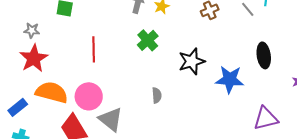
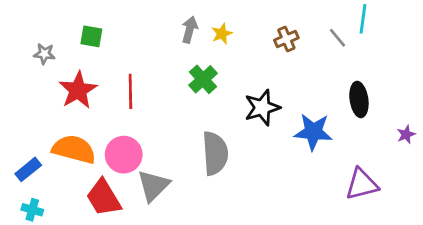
gray star: (32, 30) -> (44, 54), moved
red star: (34, 58) -> (78, 90), moved
gray semicircle: (157, 95) -> (215, 153), size x2.0
gray triangle: (111, 119) -> (153, 186), turned 36

